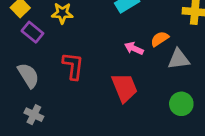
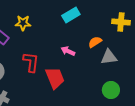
pink arrow: (134, 48) -> (68, 51), moved
red trapezoid: (124, 88) -> (55, 78), moved

